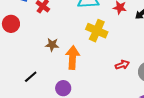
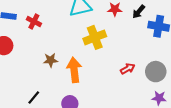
yellow cross: (97, 31) -> (95, 37), turned -35

